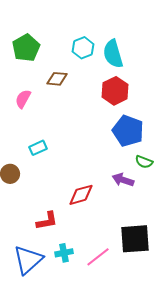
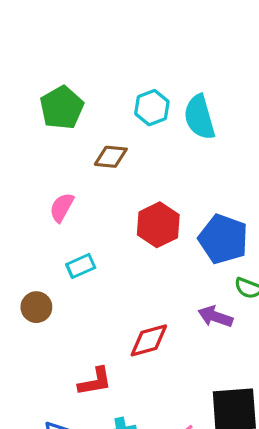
red hexagon: (115, 91) -> (158, 225), moved
pink semicircle: (23, 99) -> (62, 207), moved

